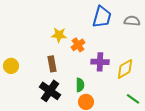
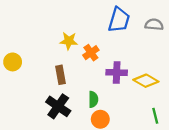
yellow circle: (11, 66) -> (13, 62), moved
yellow diamond: (125, 69) -> (146, 81), turned 60
green line: (133, 99) -> (155, 116), turned 40

